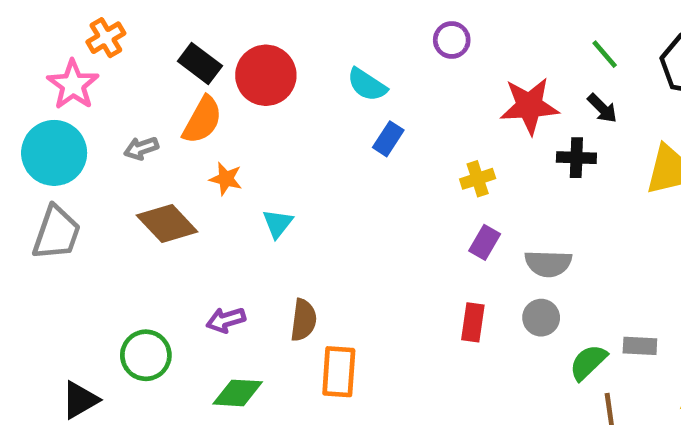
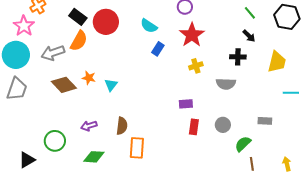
red star: (529, 106) -> (192, 35), moved, turned -30
gray arrow: (141, 148) -> (53, 53), size x1.6
orange star: (226, 179) -> (89, 78), moved
purple rectangle: (485, 242) -> (186, 104), moved, turned 56
gray semicircle: (548, 264) -> (226, 84), moved
gray rectangle: (640, 346) -> (265, 121), moved

